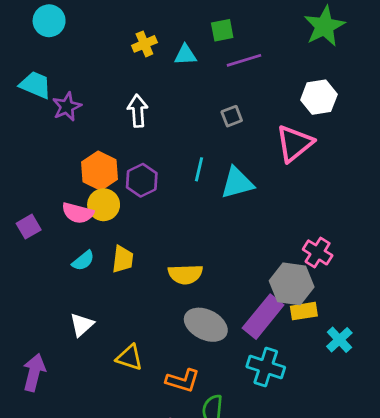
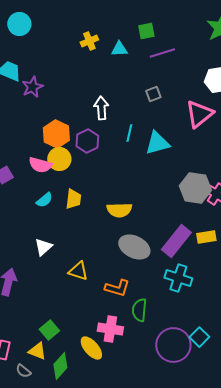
white arrow: (138, 111) -> (101, 108), moved
gray hexagon: (292, 284) -> (195, 188), moved

